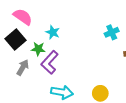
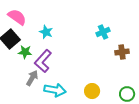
green star: (38, 49) -> (25, 52), moved
gray arrow: (23, 67) -> (32, 78), moved

